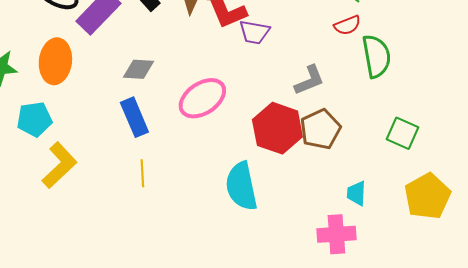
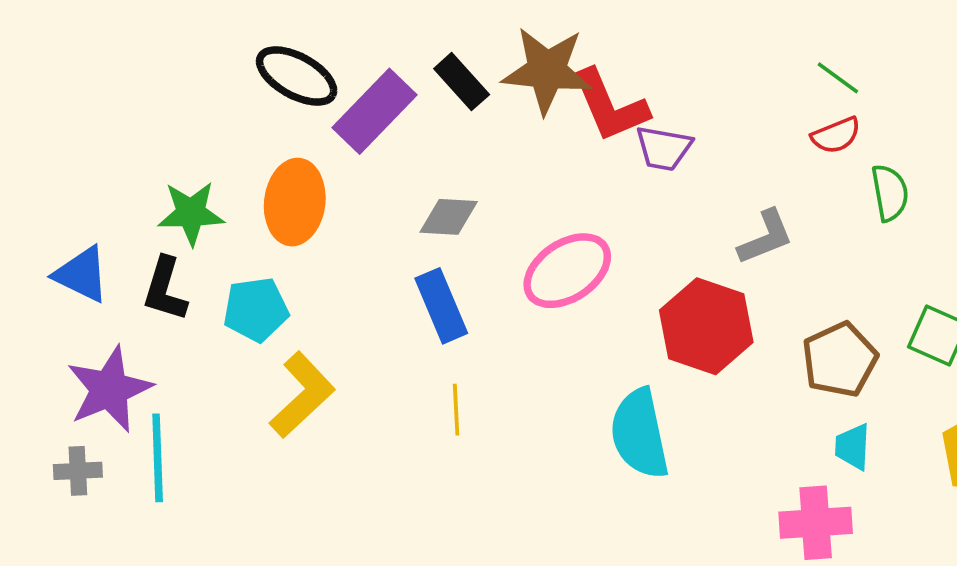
green semicircle: (376, 56) -> (890, 193), size x0.7
brown pentagon: (320, 129) -> (840, 360), moved

